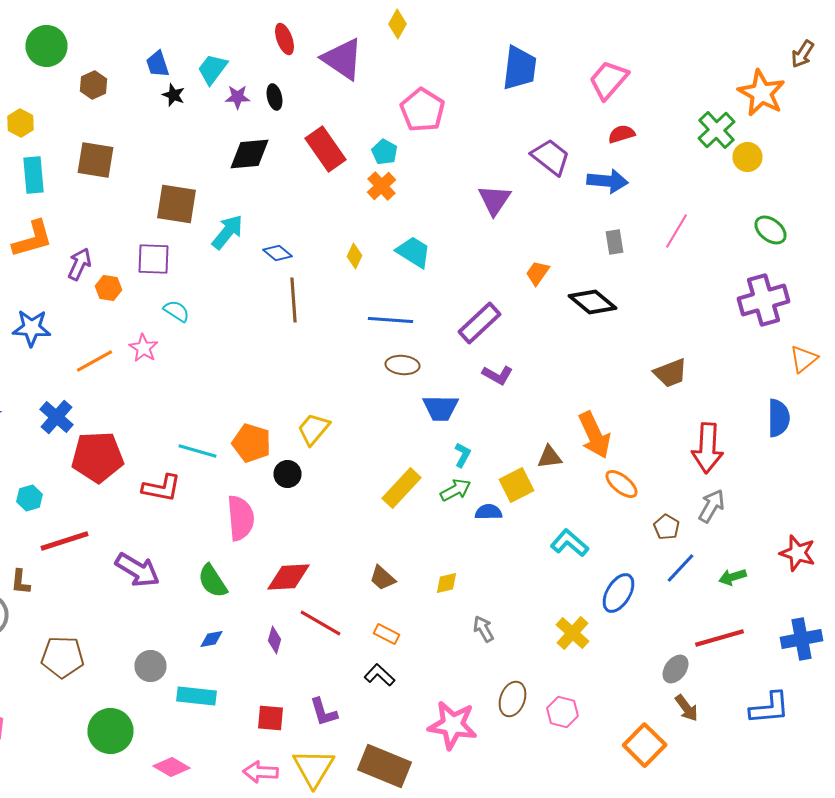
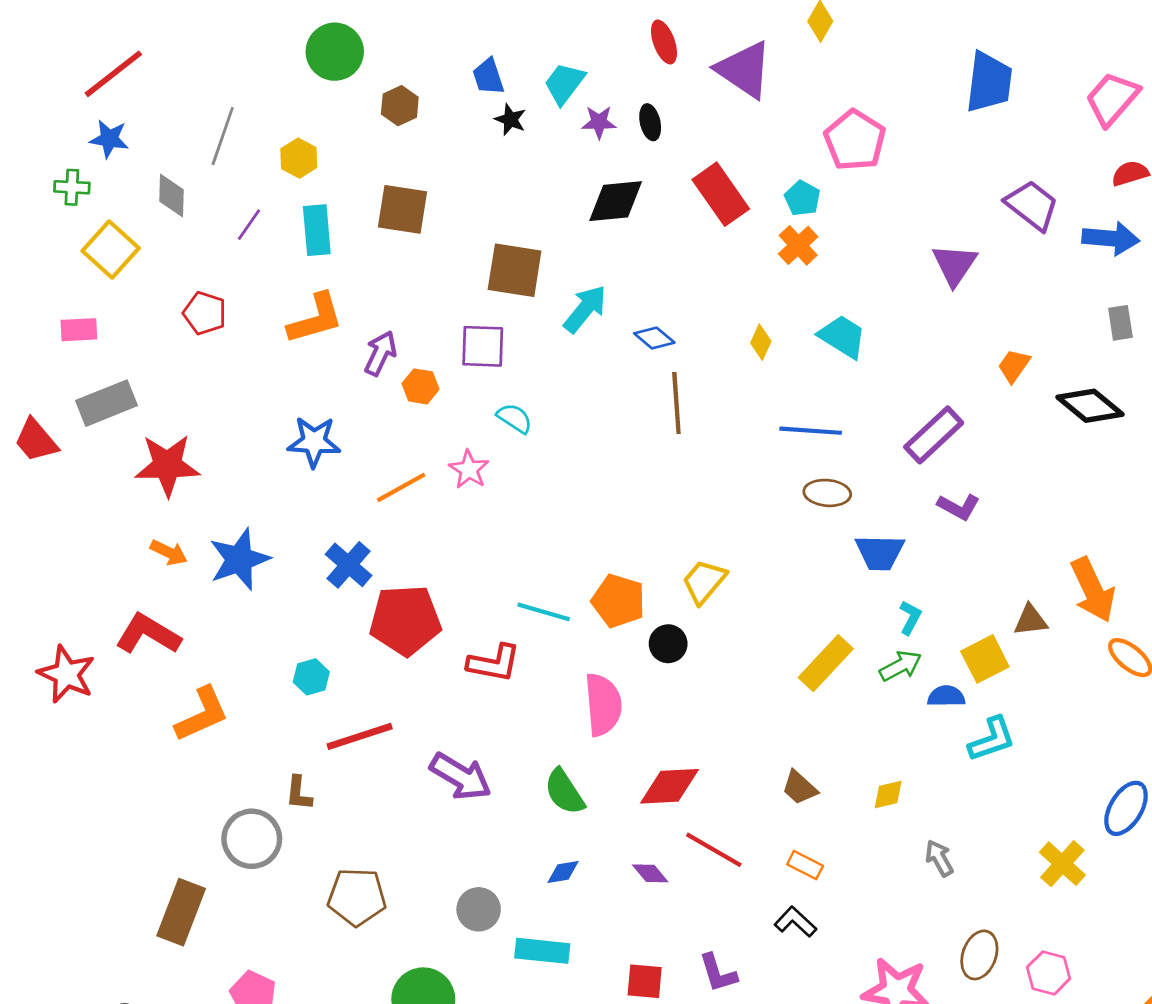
cyan L-shape: (570, 543) -> (992, 739), moved, turned 120
purple diamond: (274, 640) -> (650, 873), turned -56

